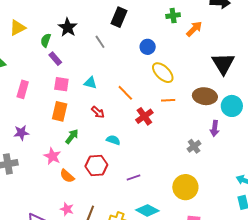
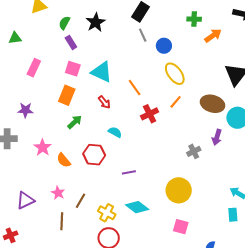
black star: (68, 27) -> (96, 22), moved
gray line: (100, 42) -> (143, 35), moved
cyan triangle: (90, 83) -> (102, 72), size x1.6
orange line: (168, 100) -> (176, 102), turned -56
pink star: (52, 156) -> (43, 148), moved

